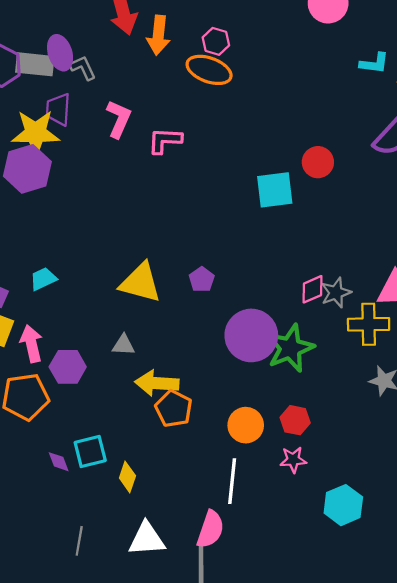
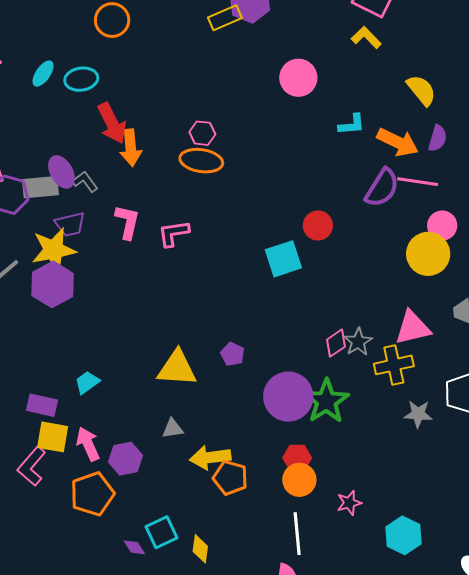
orange arrow: (158, 35) -> (131, 148), moved
purple trapezoid: (58, 109) -> (70, 224), turned -96
red hexagon: (295, 420) -> (297, 458), moved

